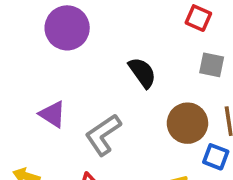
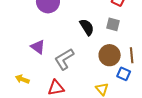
gray square: (212, 65) -> (113, 24), moved

